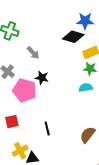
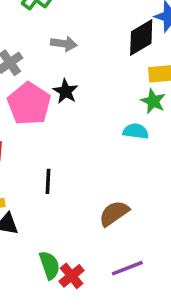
black diamond: (73, 37) -> (141, 38), turned -65
gray arrow: (33, 53) -> (64, 44), turned -56

